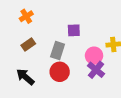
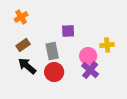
gray rectangle: (58, 51) -> (52, 51), turned -30
black arrow: (25, 77) -> (27, 66), moved

